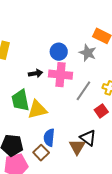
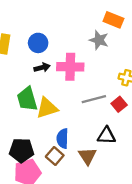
blue circle: (59, 52) -> (38, 43), moved
gray line: (83, 91) -> (94, 99), moved, turned 45
black triangle: (88, 138) -> (106, 136), turned -30
brown triangle: (77, 147) -> (87, 156), moved

